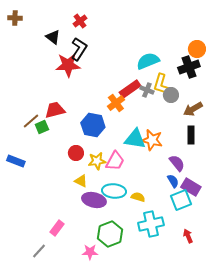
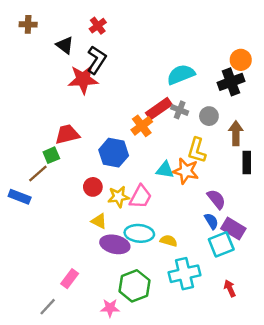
brown cross: (15, 18) -> (28, 24), moved
yellow L-shape: (161, 84) -> (197, 150), moved
brown arrow: (193, 109) -> (236, 133), turned 120
brown line: (31, 121) -> (38, 173), moved
black rectangle: (191, 135) -> (247, 162), moved
cyan triangle: (135, 139) -> (165, 170), size x0.7

